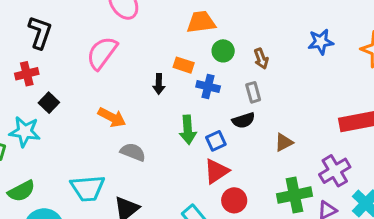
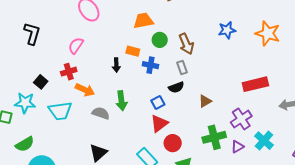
pink semicircle: (102, 53) -> (76, 46), size x0.7
brown arrow: (261, 59) -> (186, 44), size x1.5
red cross: (27, 74) -> (69, 72), moved
green arrow: (188, 130) -> (121, 101), moved
cyan trapezoid: (88, 188) -> (60, 111), moved

